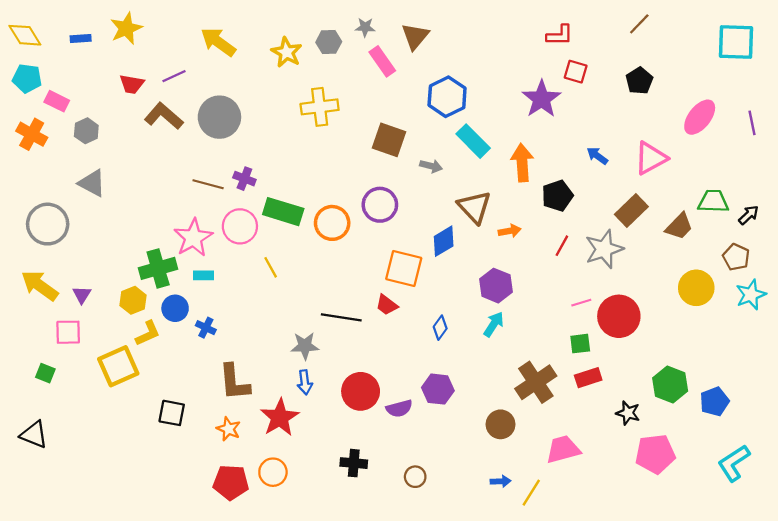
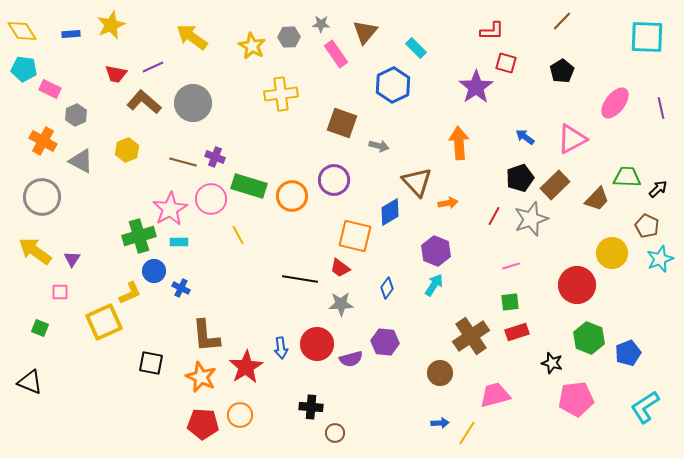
orange cross: (32, 134) -> (43, 141), moved
cyan rectangle: (473, 141) -> (416, 48), moved, size x0.7
black pentagon: (557, 196) -> (520, 178), moved
yellow hexagon: (133, 300) -> (127, 150), moved
red circle: (619, 316) -> (577, 285), moved
pink square: (68, 332) -> (60, 292), size x0.7
gray star: (305, 346) -> (341, 304), moved
blue arrow: (305, 382) -> (281, 348), moved
orange star: (229, 429) -> (201, 377), size x1.4
brown circle: (415, 477) -> (335, 433), moved

